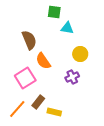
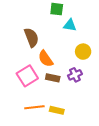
brown rectangle: (38, 102) -> (53, 78), moved, turned 64
orange line: (17, 109) -> (34, 107), moved, turned 42

